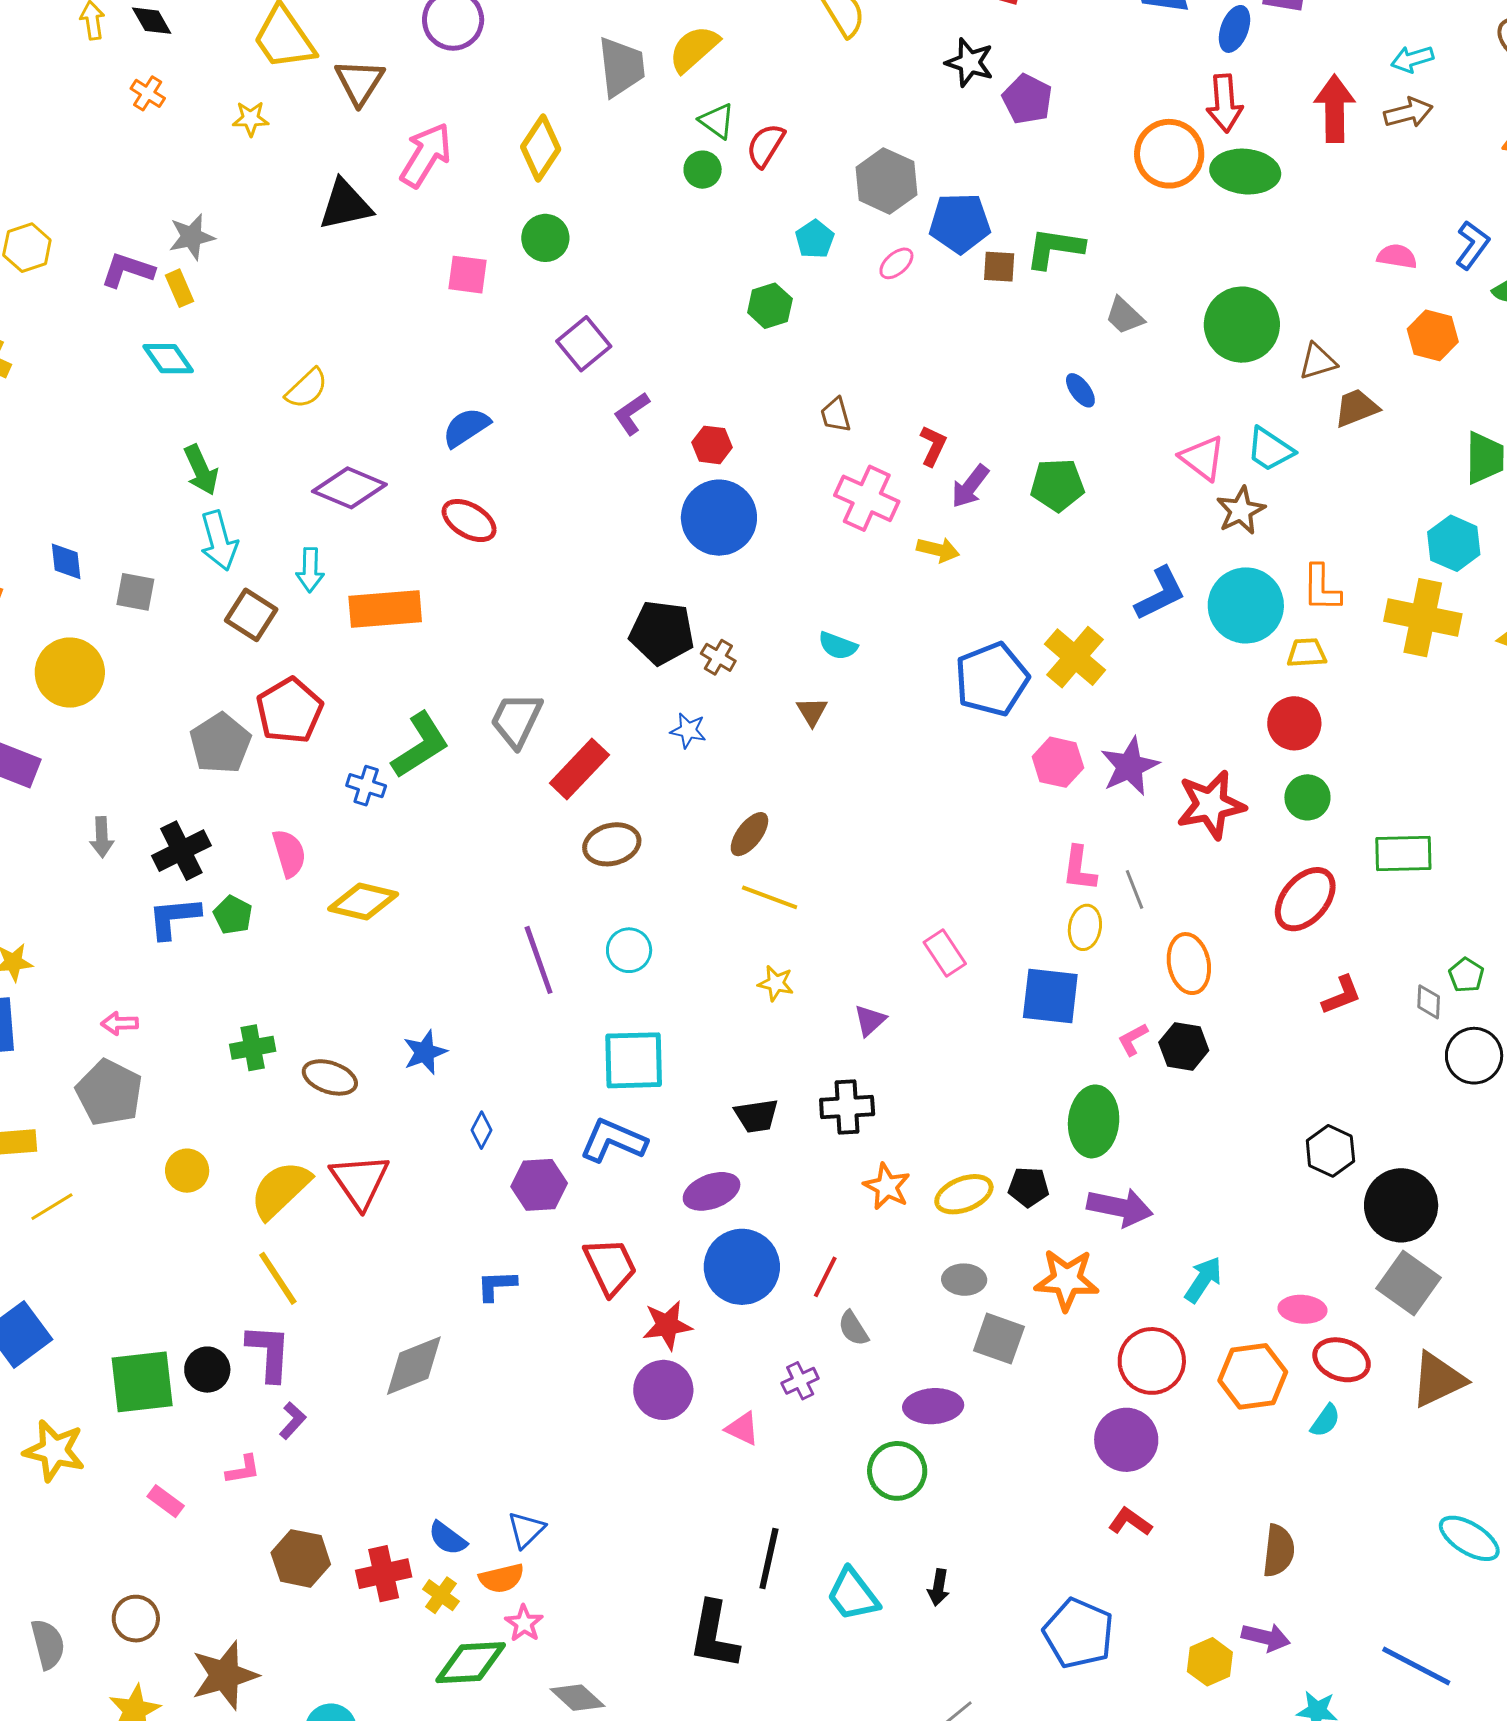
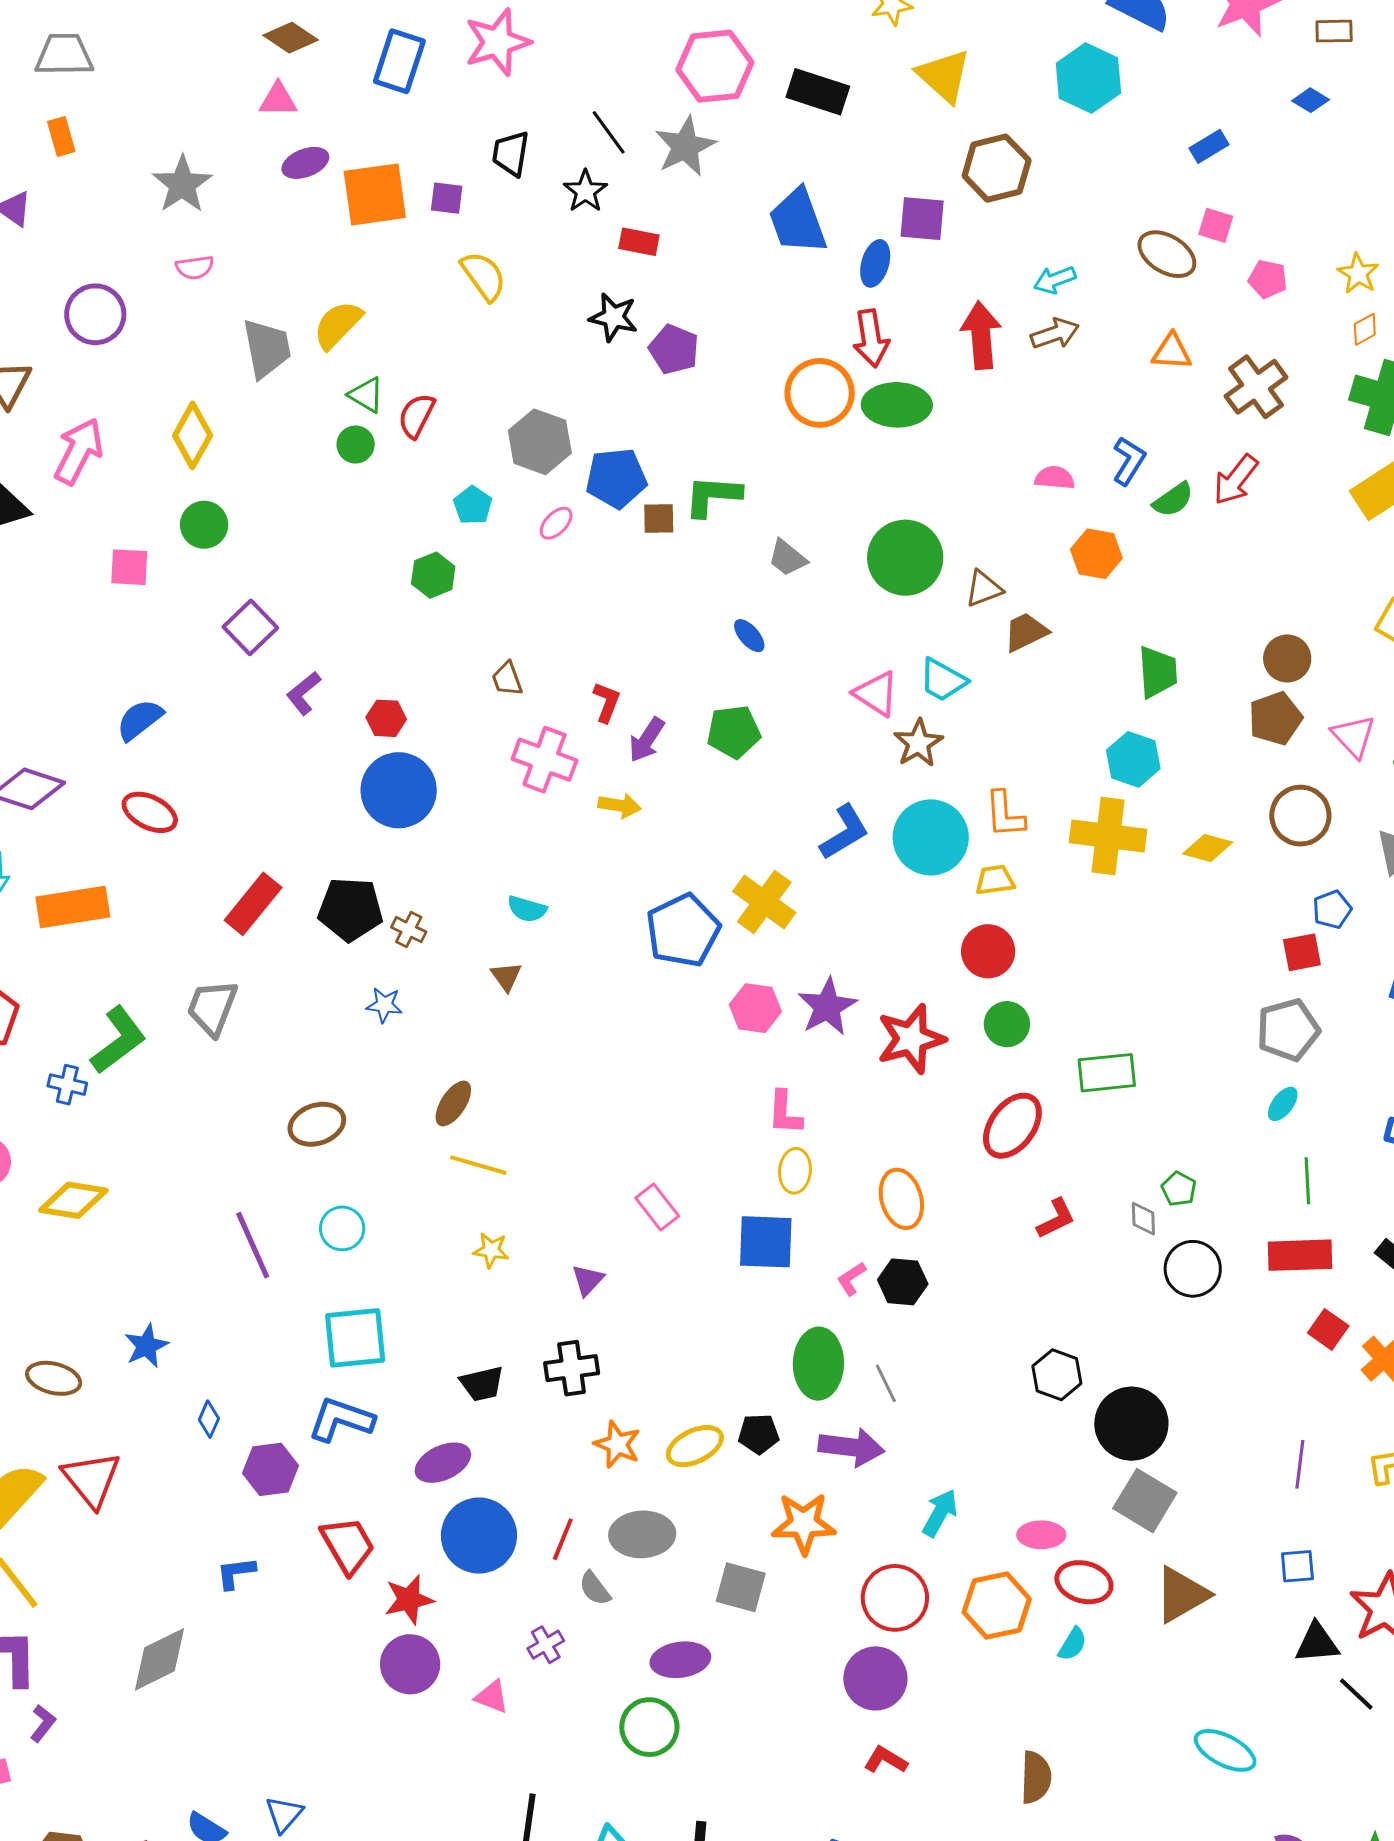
red rectangle: (579, 769) -> (253, 904), moved
gray line: (1135, 889) -> (886, 1383), moved
gray ellipse: (964, 1280) -> (642, 1534), moved, size x1.5

